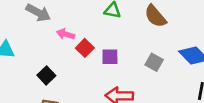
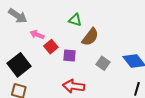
brown semicircle: (155, 16) -> (90, 37), moved, turned -108
black square: (46, 75) -> (19, 65), size x1.6

